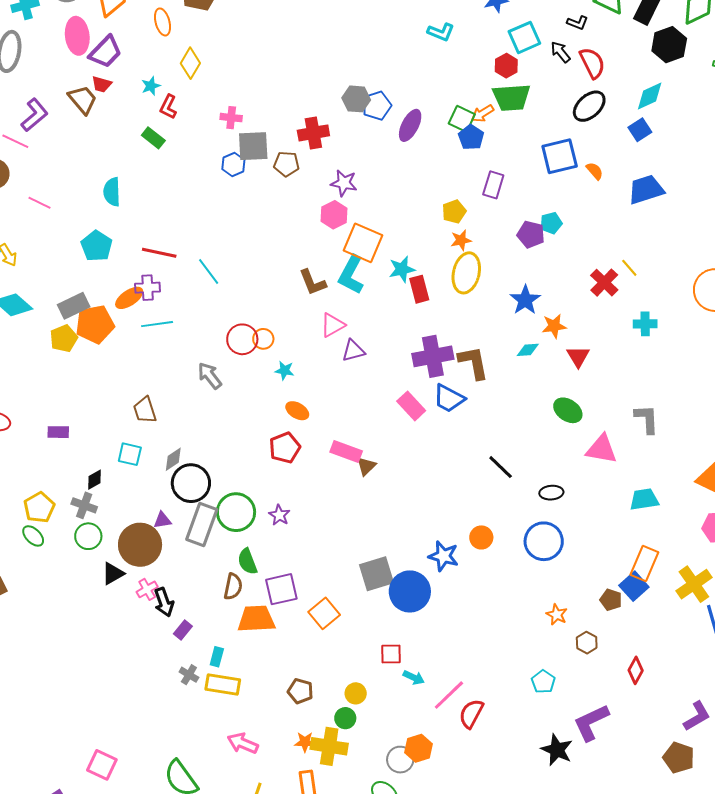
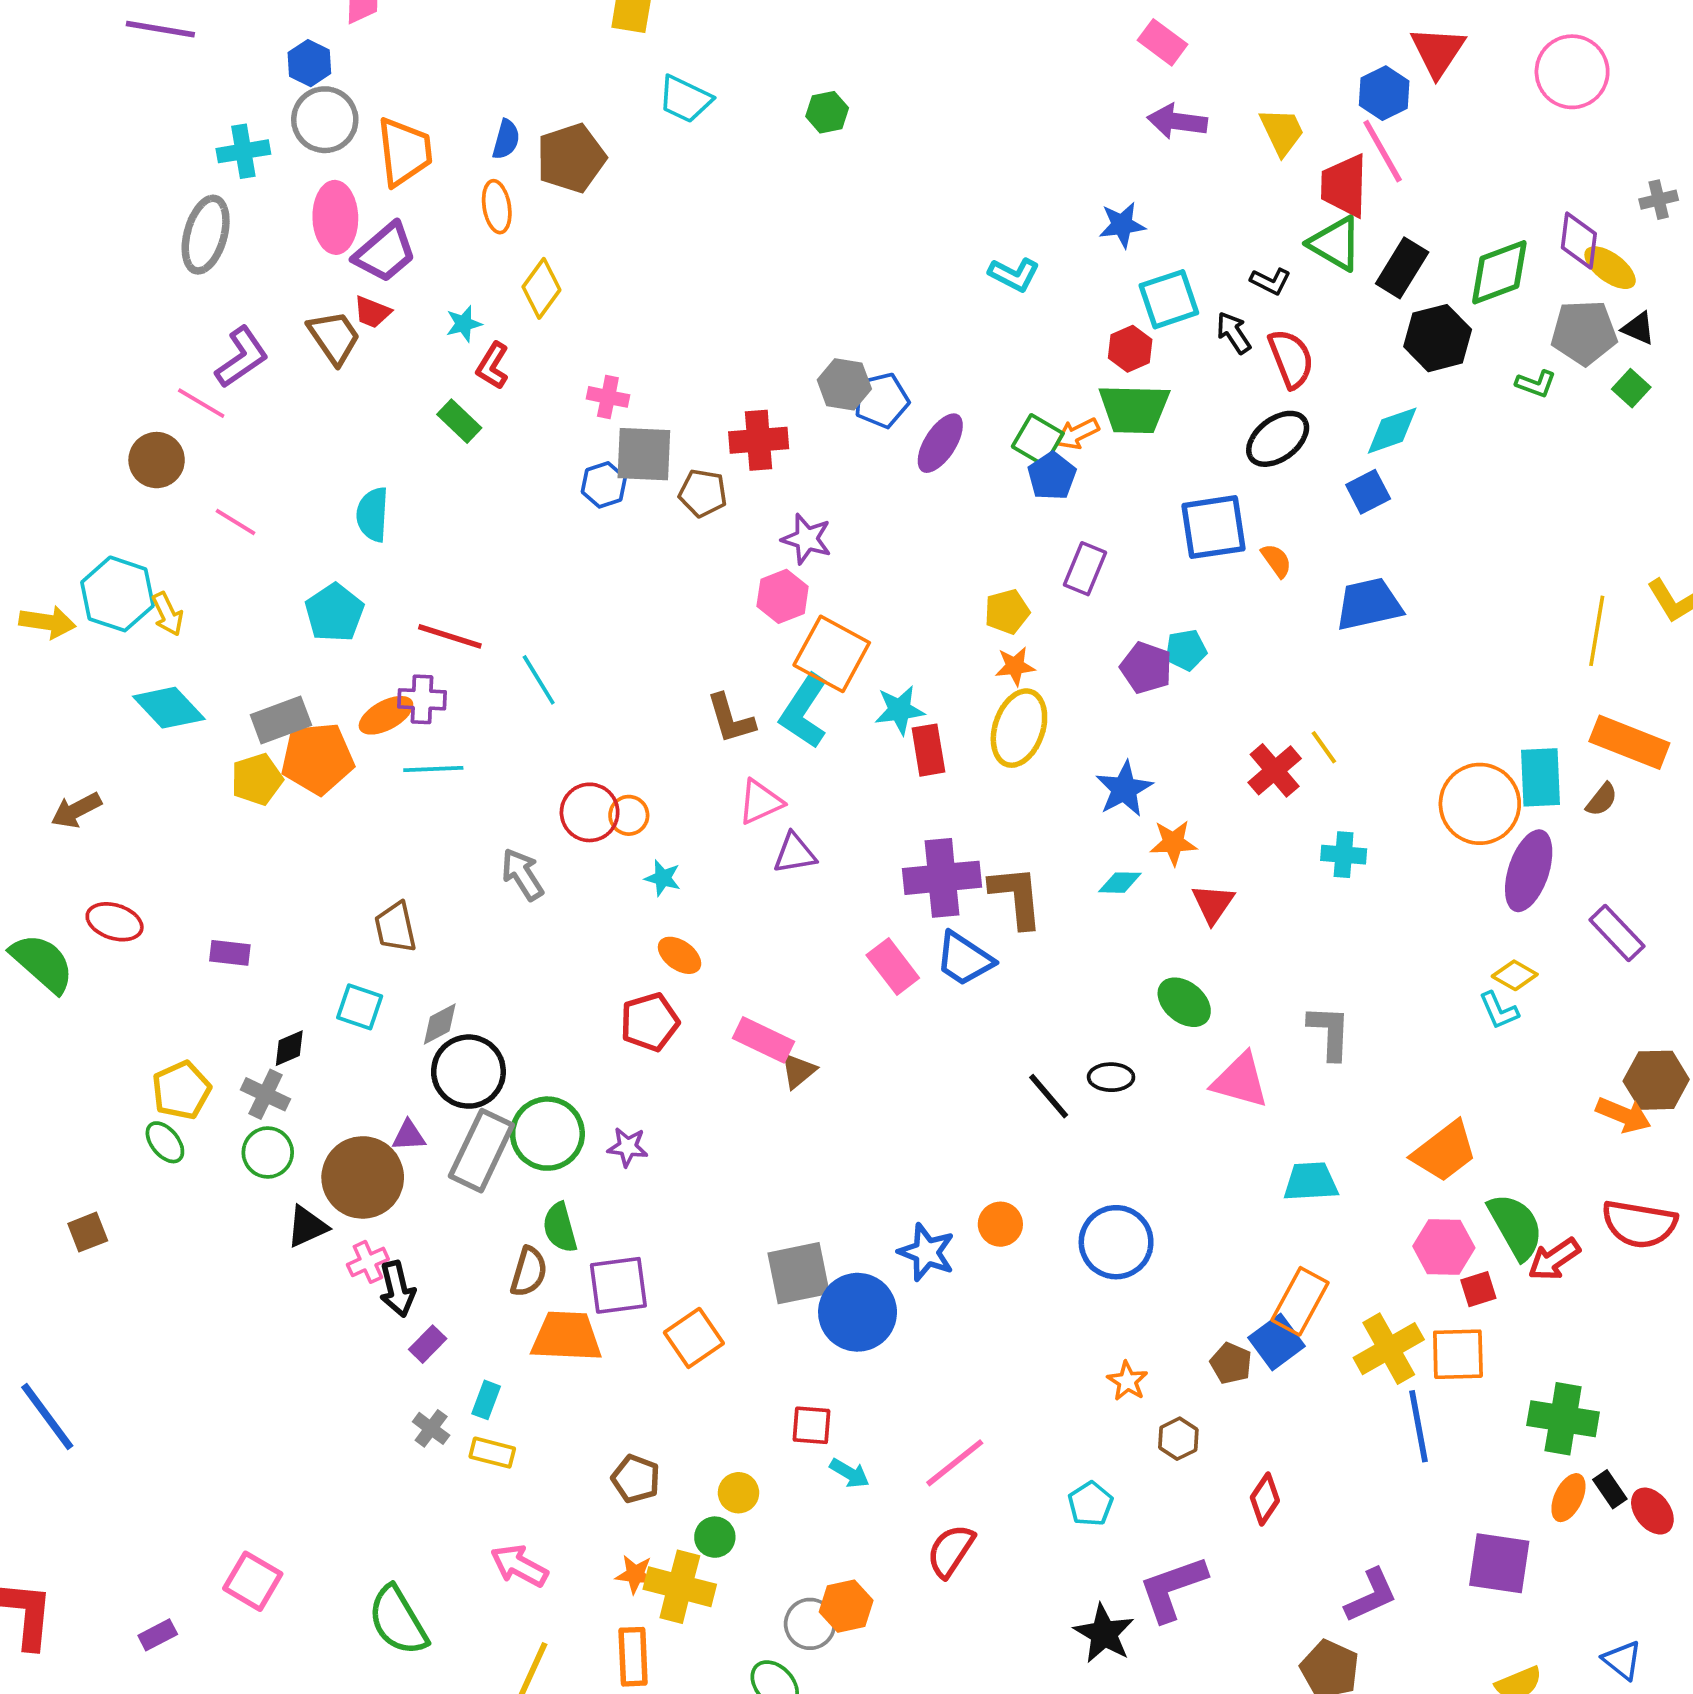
black ellipse: (551, 493) -> (1111, 1077), moved
purple star: (279, 515) -> (628, 1147), turned -30
yellow rectangle: (223, 684) -> (492, 1453), size x0.7
pink line: (449, 695) -> (955, 1463), moved

